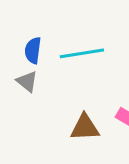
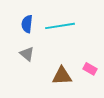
gray triangle: (27, 82) -> (27, 54), moved

